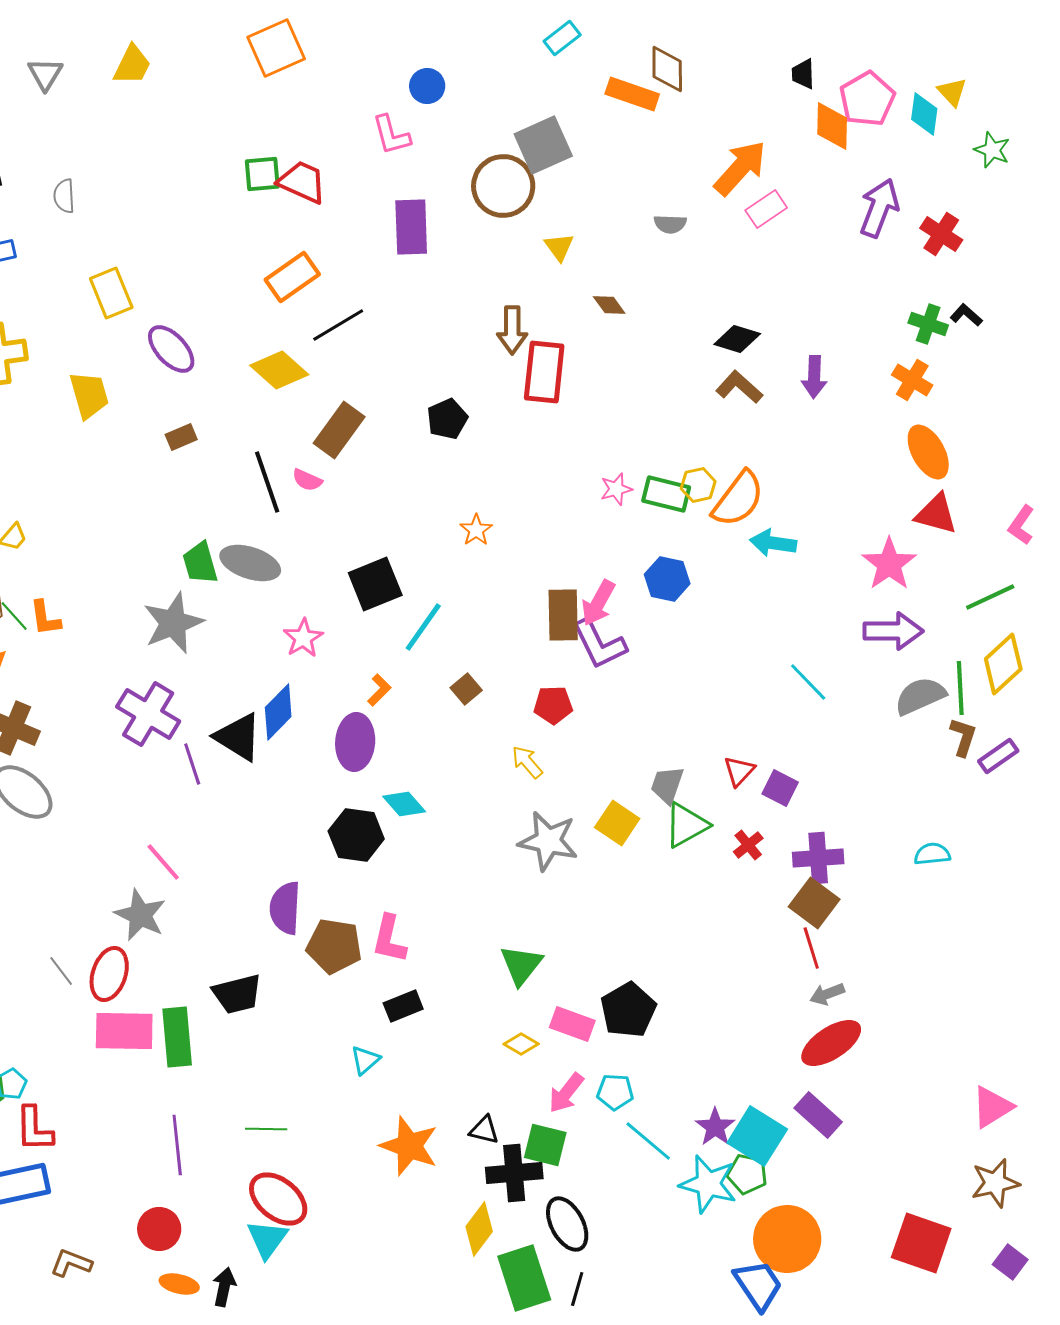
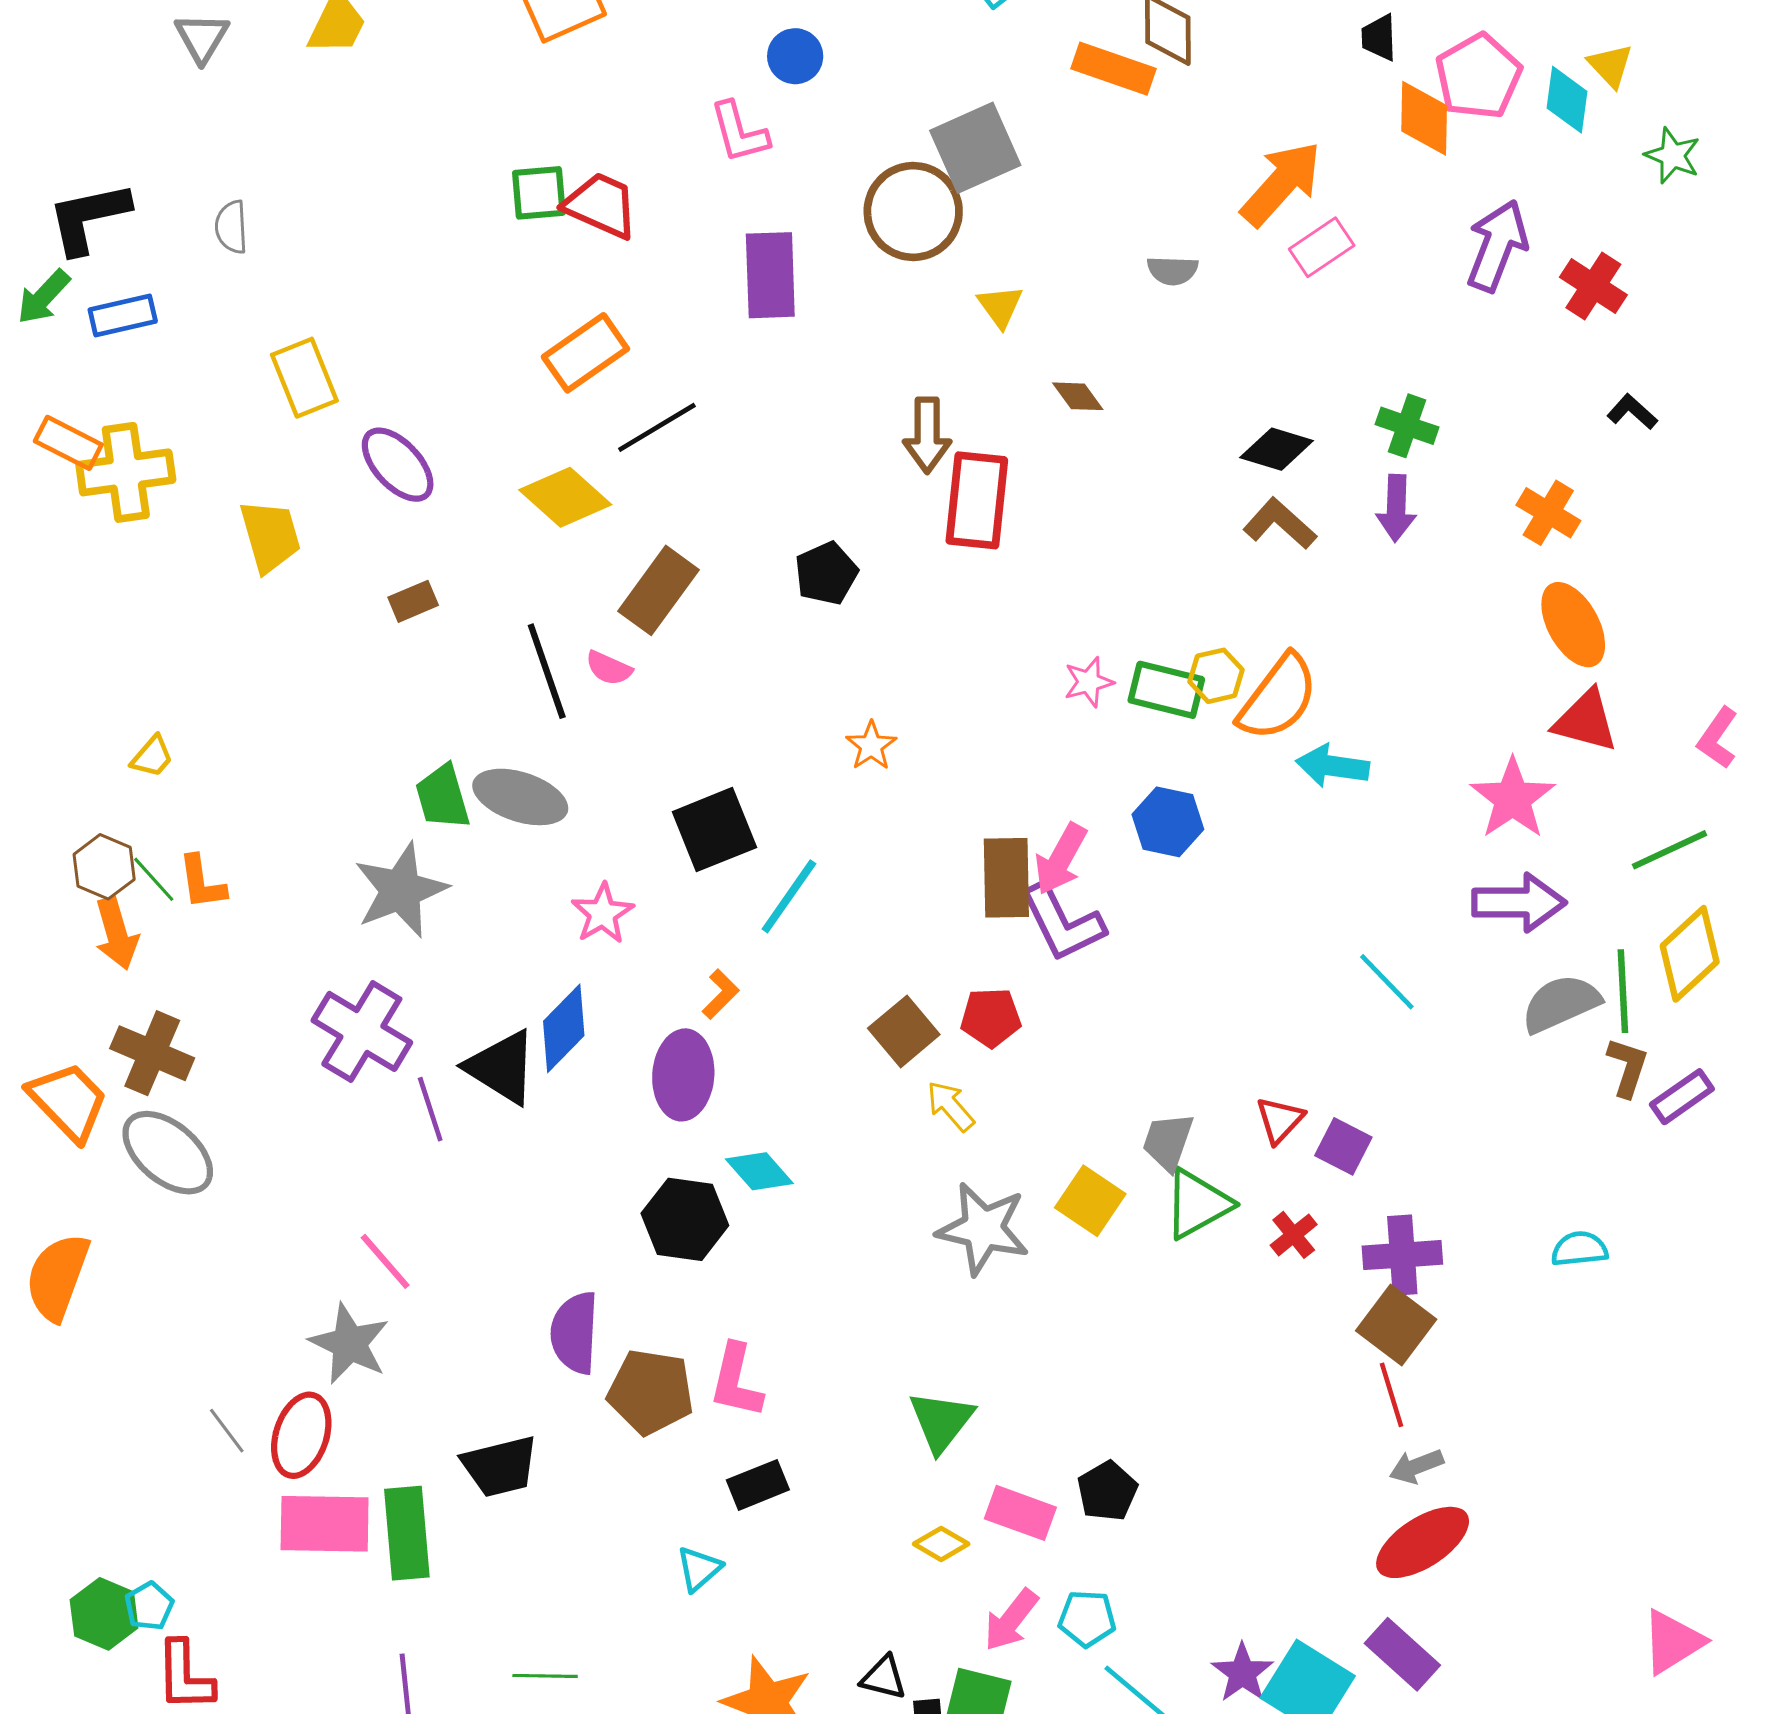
green cross: (928, 324) -> (1407, 426), moved
brown square: (466, 689) -> (904, 1031), moved, size x1.4
black pentagon: (628, 1010) -> (1107, 1491), size x0.7

